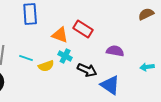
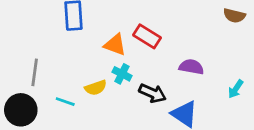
brown semicircle: (146, 14) -> (234, 16), turned -140
cyan line: (26, 58) -> (65, 102), moved
cyan arrow: (147, 67) -> (236, 89), turned -48

